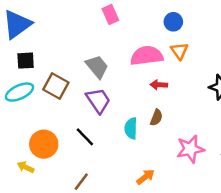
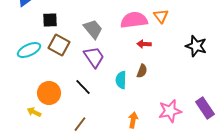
black square: (26, 61) -> (50, 20), moved
pink star: (190, 149) -> (170, 111), moved
orange arrow: (145, 177) -> (133, 120), turned -42

